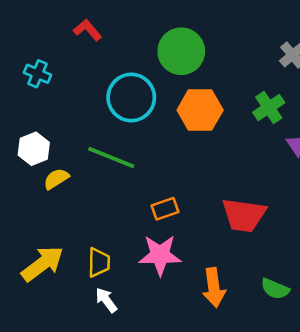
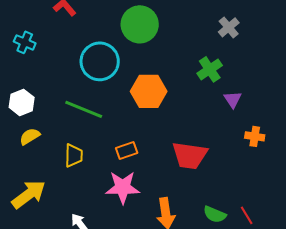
orange hexagon: (200, 110) -> (149, 91), moved
yellow semicircle: (56, 179) -> (30, 136), moved
yellow trapezoid: (99, 263) -> (74, 155), moved

